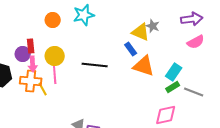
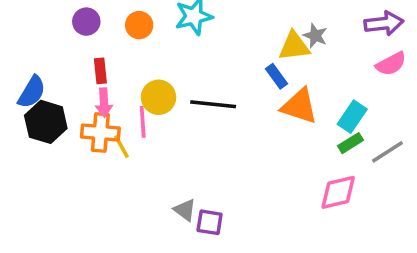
yellow triangle: (141, 32) -> (294, 46), turned -30
purple circle: (23, 54) -> (86, 22), moved
yellow circle: (55, 56) -> (158, 97), moved
gray line: (194, 92) -> (387, 152), turned -54

